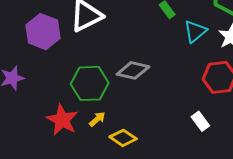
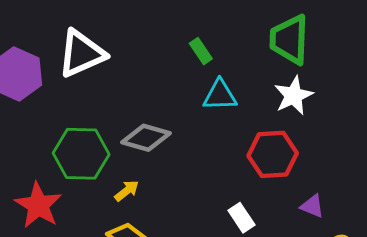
cyan triangle: (195, 31) -> (220, 95), moved, turned 35
yellow arrow: (97, 119) -> (127, 191), moved

